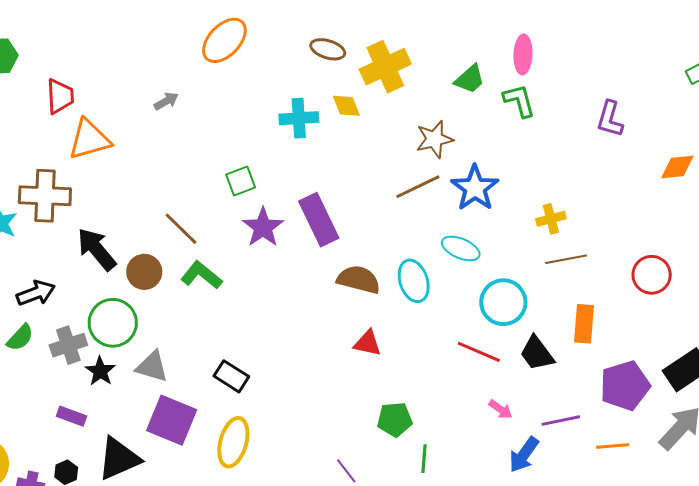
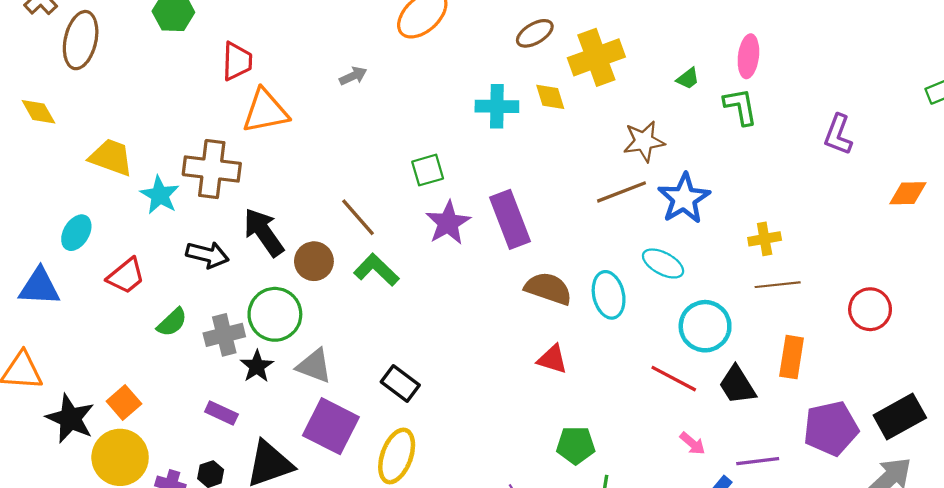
brown ellipse: (328, 49) -> (535, 33), turned -52
green trapezoid: (470, 79) -> (688, 79), size x0.7
black arrow: (36, 293) -> (207, 255), moved, turned 30

